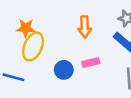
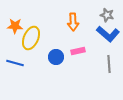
orange star: (26, 28) -> (15, 26), moved

